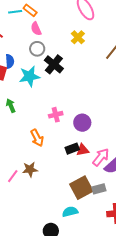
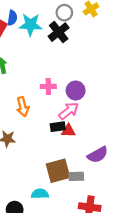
gray circle: (37, 49) -> (64, 13), moved
cyan star: (29, 76) -> (31, 25), moved
purple circle: (82, 123) -> (76, 90), moved
pink arrow: (101, 157) -> (69, 111), moved

